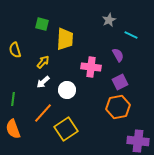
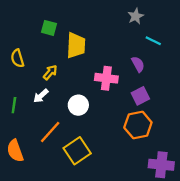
gray star: (109, 20) -> (136, 16), moved
white arrow: (43, 82) -> (41, 96), moved
green line: (13, 99) -> (14, 105), moved

